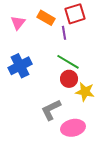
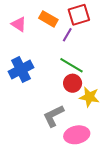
pink triangle: (18, 23) -> (19, 24), turned -35
purple line: (64, 33) -> (67, 35), turned 40

